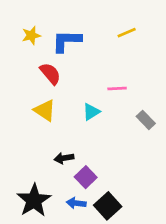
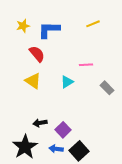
black arrow: (64, 158) -> (40, 123), moved

